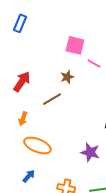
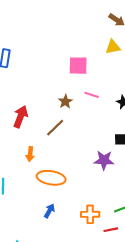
pink square: (75, 45) -> (78, 66), moved
pink line: (94, 63) -> (92, 95), moved
purple star: (90, 152) -> (104, 160), moved

